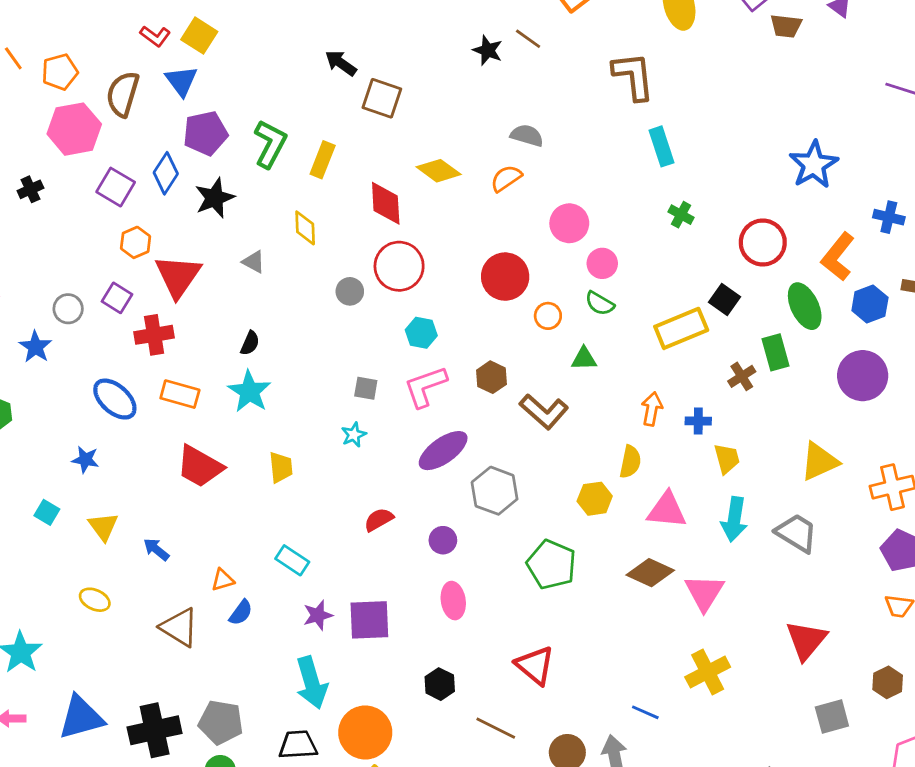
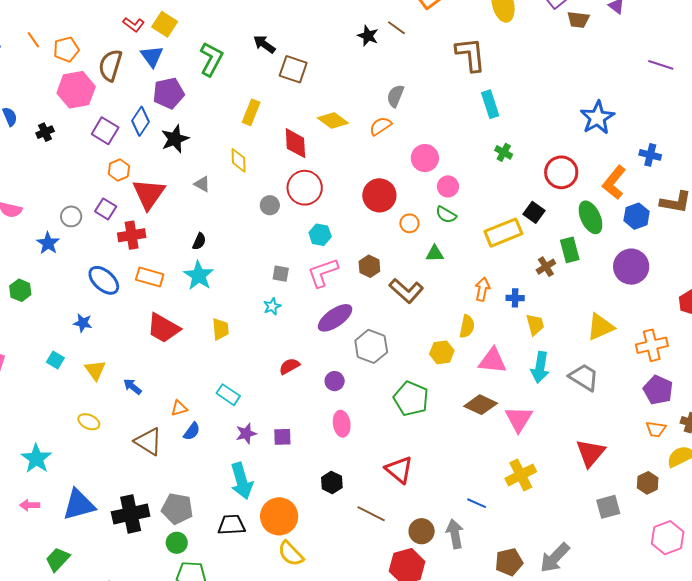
gray semicircle: (527, 135) -> (395, 96), turned -85
green L-shape: (270, 144) -> (211, 59), moved
purple square: (369, 620) -> (282, 437), size x0.6

